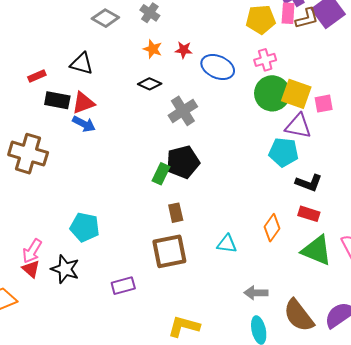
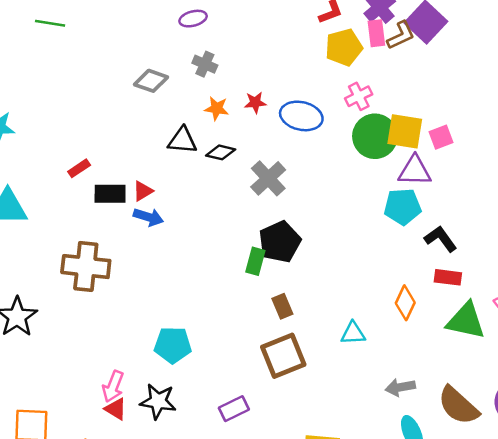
black triangle: (82, 64) -> (182, 141), moved
red triangle: (83, 103) -> (143, 191), size x0.7
black L-shape: (309, 183) -> (441, 239), turned -136

